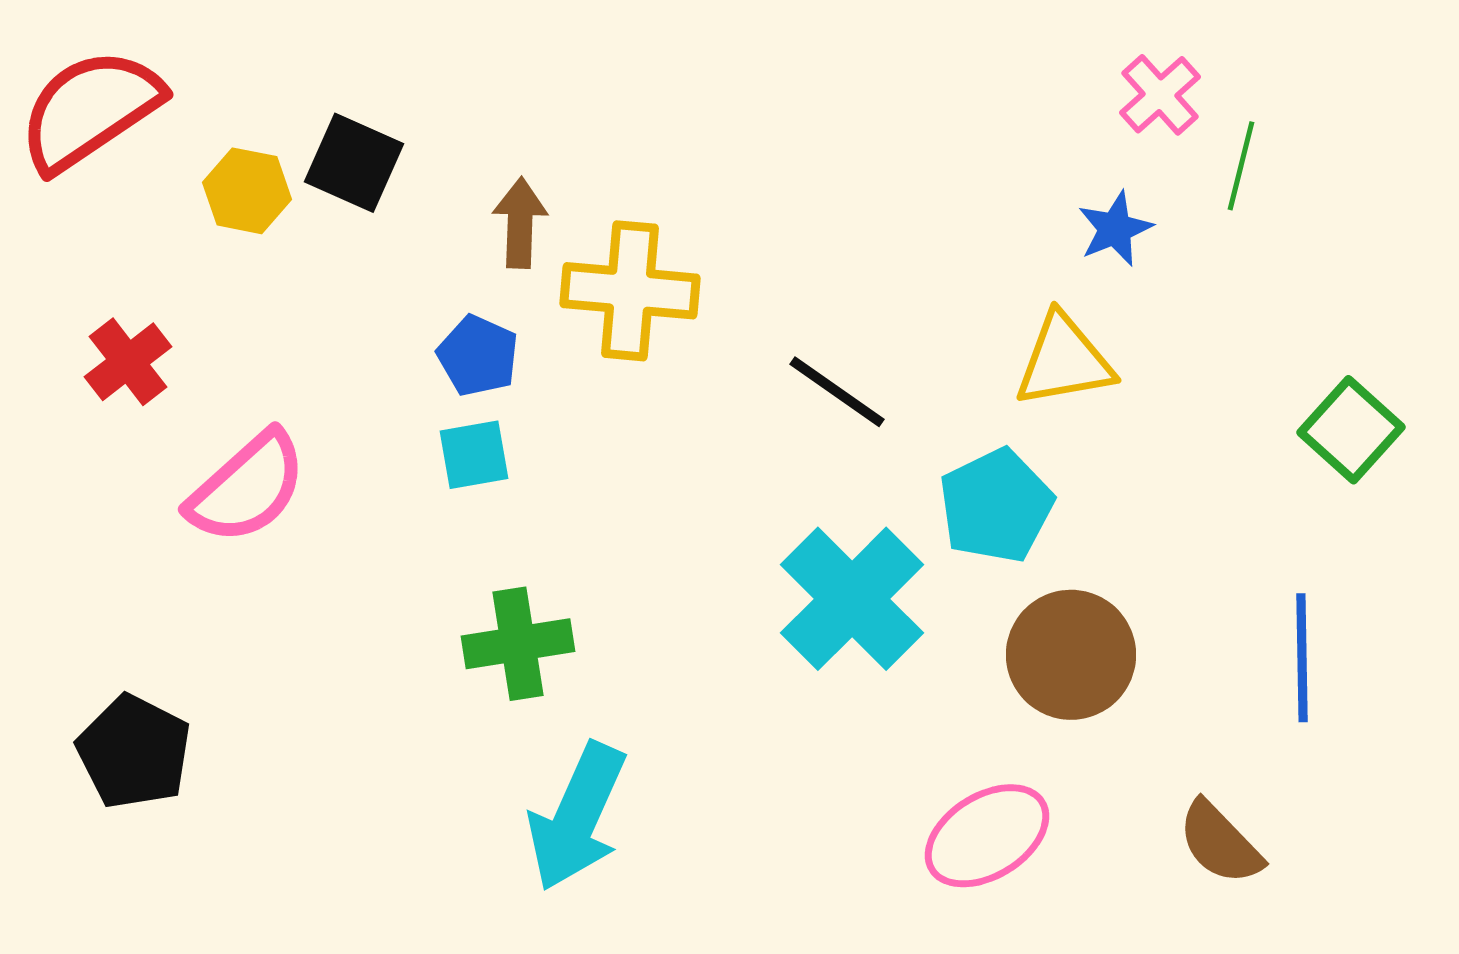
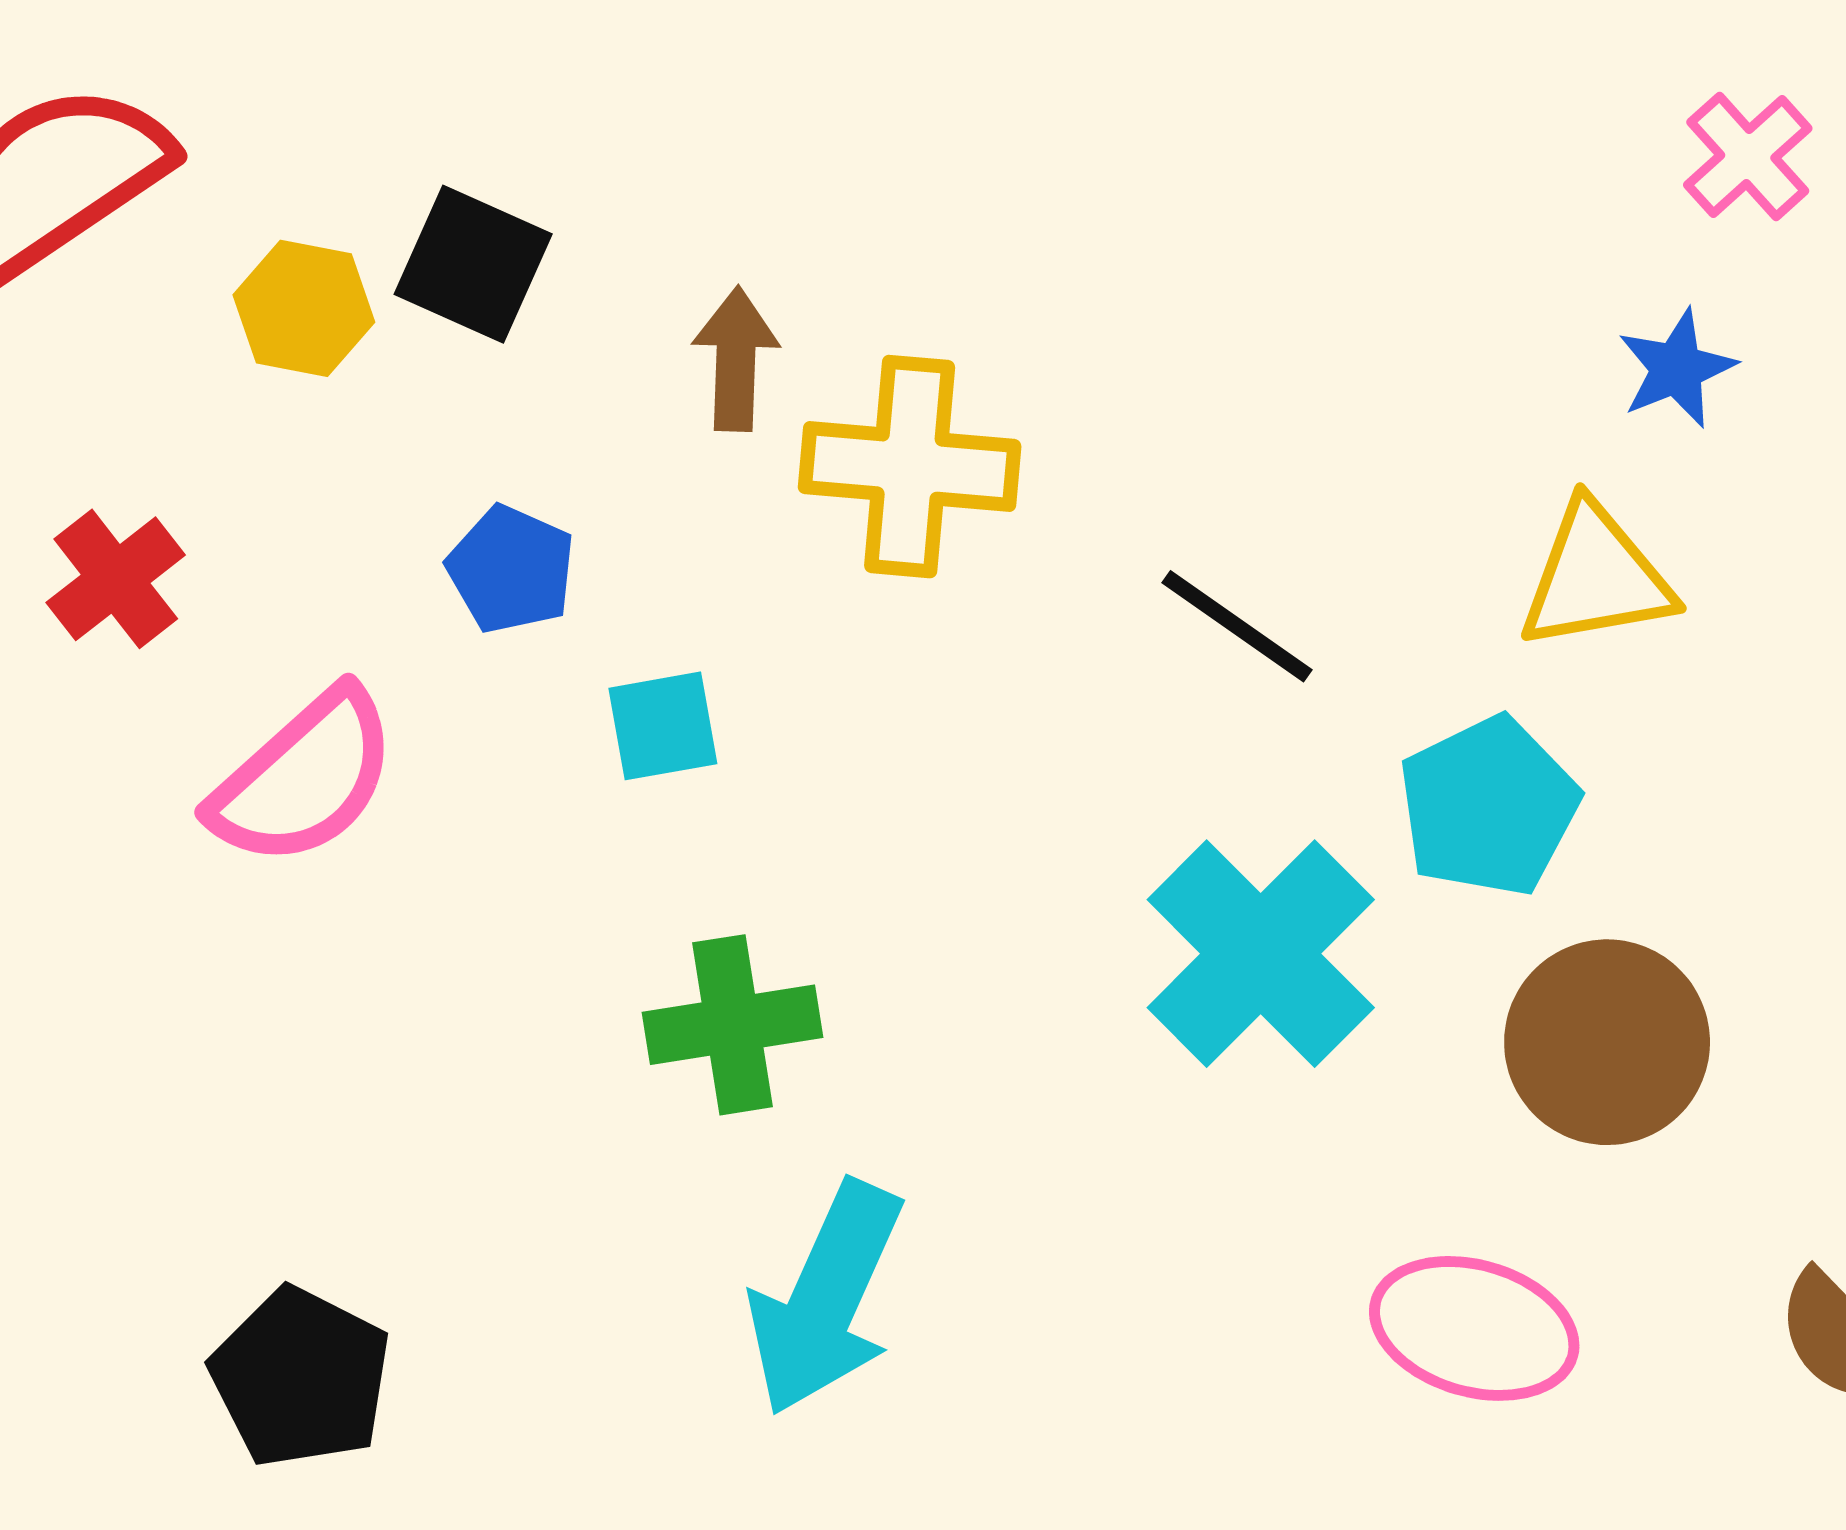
blue pentagon: (478, 356) -> (511, 569), moved
black pentagon: (134, 752) -> (301, 1377), moved
pink ellipse: (987, 836) -> (1474, 1328), turned 48

